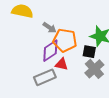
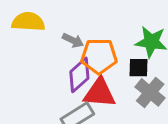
red triangle: (62, 64) -> (100, 93), size x1.6

